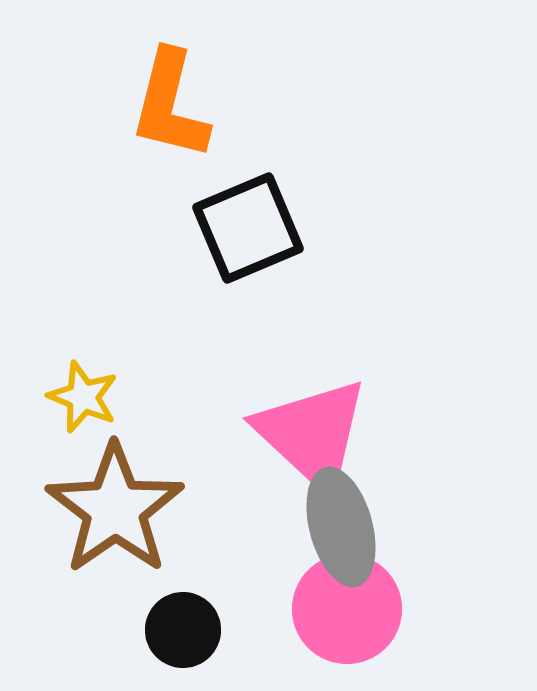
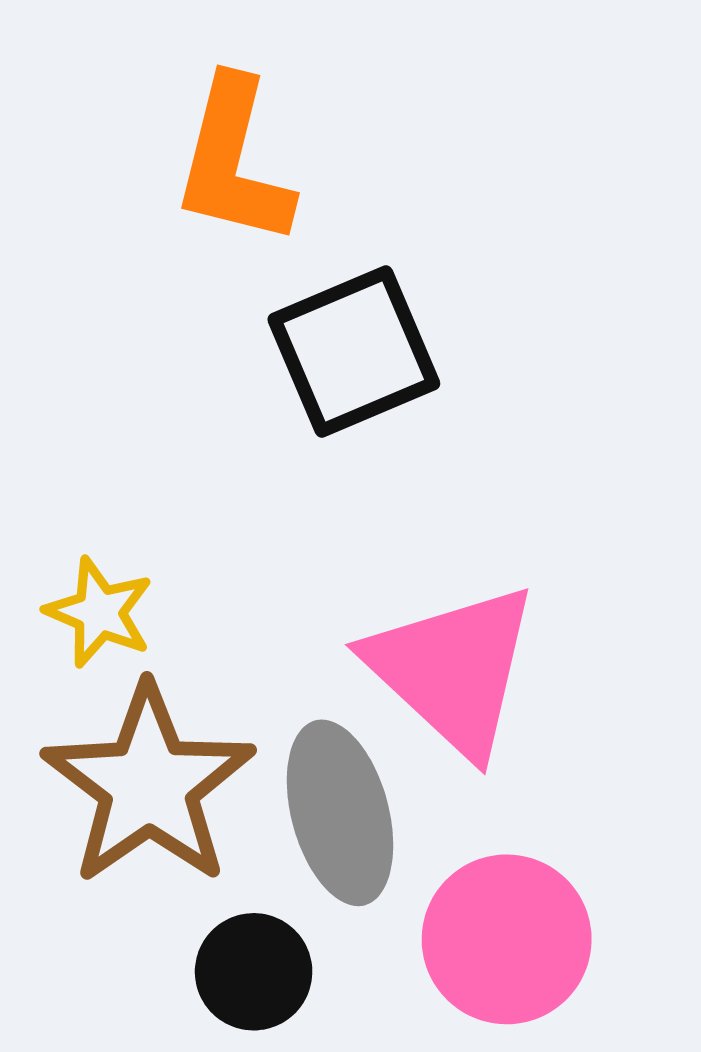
gray ellipse: (341, 527) -> (340, 813), moved

